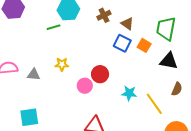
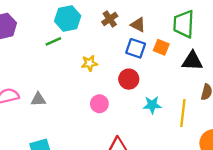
yellow star: (62, 64) -> (89, 63), moved
red circle: (100, 74) -> (129, 79), moved
yellow line: (154, 104) -> (183, 113), turned 50

